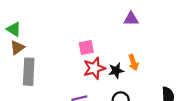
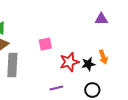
pink square: (86, 48) -> (45, 44), moved

